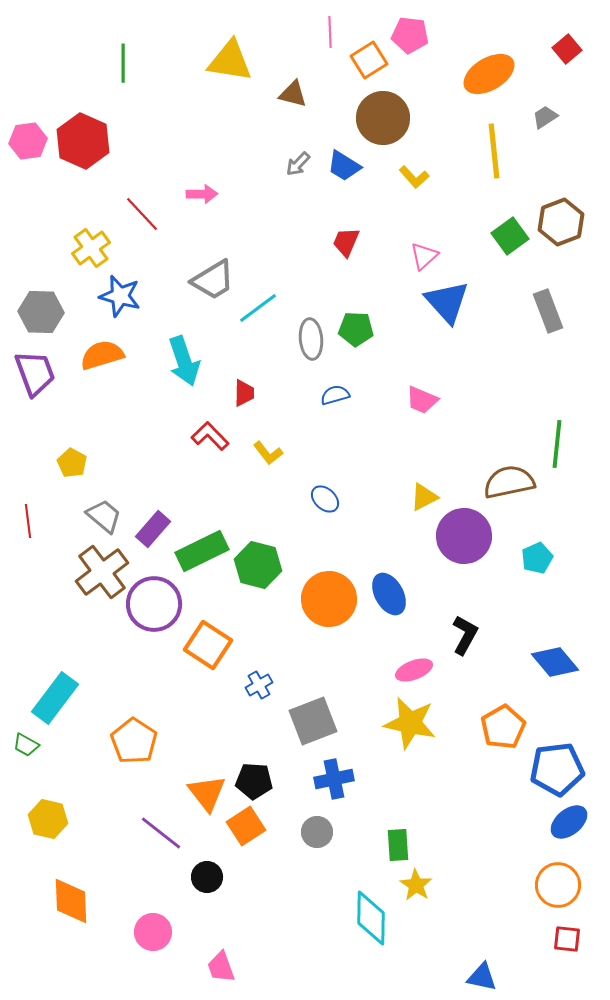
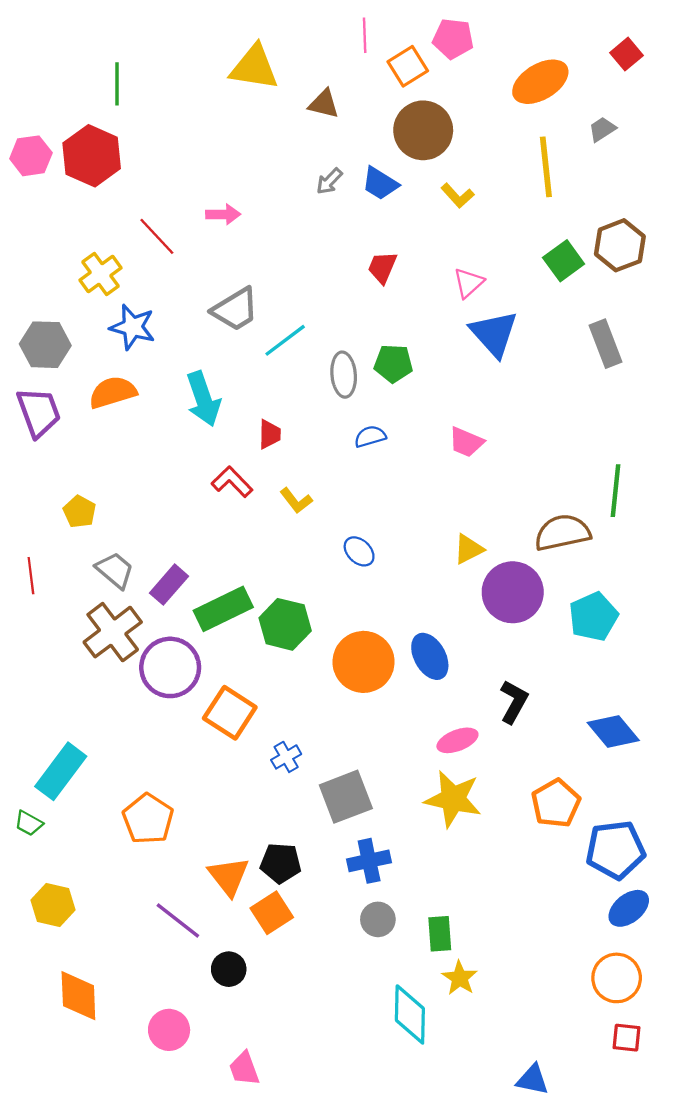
green line: (123, 63) -> (117, 84), moved
cyan pentagon: (537, 558) -> (593, 617), size x1.4
gray circle: (317, 832) -> (378, 919), moved

